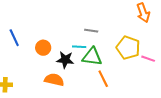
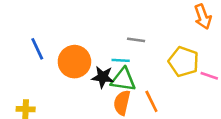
orange circle: (43, 48) -> (74, 62), size x1.6
green triangle: (92, 57) -> (123, 80), moved
orange semicircle: (54, 80) -> (122, 103), moved, turned -90

